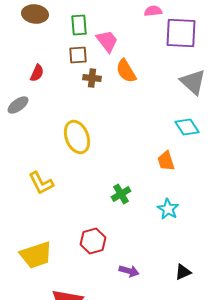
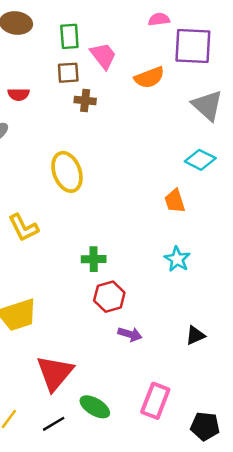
orange semicircle: (126, 71) -> (149, 77), moved, turned -80
red semicircle: (37, 73) -> (19, 94), turned 66
cyan diamond: (187, 127) -> (200, 160), turned -30
green cross: (121, 194) -> (94, 259), moved, turned 30
red hexagon: (93, 241) -> (109, 297), moved

